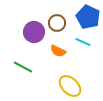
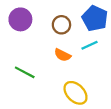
purple circle: (34, 32) -> (20, 19), moved
cyan line: (83, 42) -> (90, 45), turned -49

